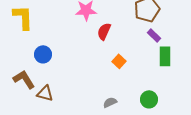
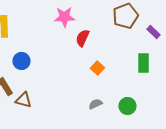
purple rectangle: (154, 35) -> (153, 32), moved
gray semicircle: (110, 102) -> (95, 104), moved

